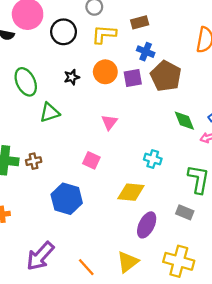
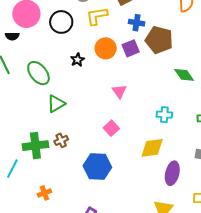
green triangle: (50, 112) -> (56, 104), moved
pink square: (91, 160) -> (111, 128), turned 35

